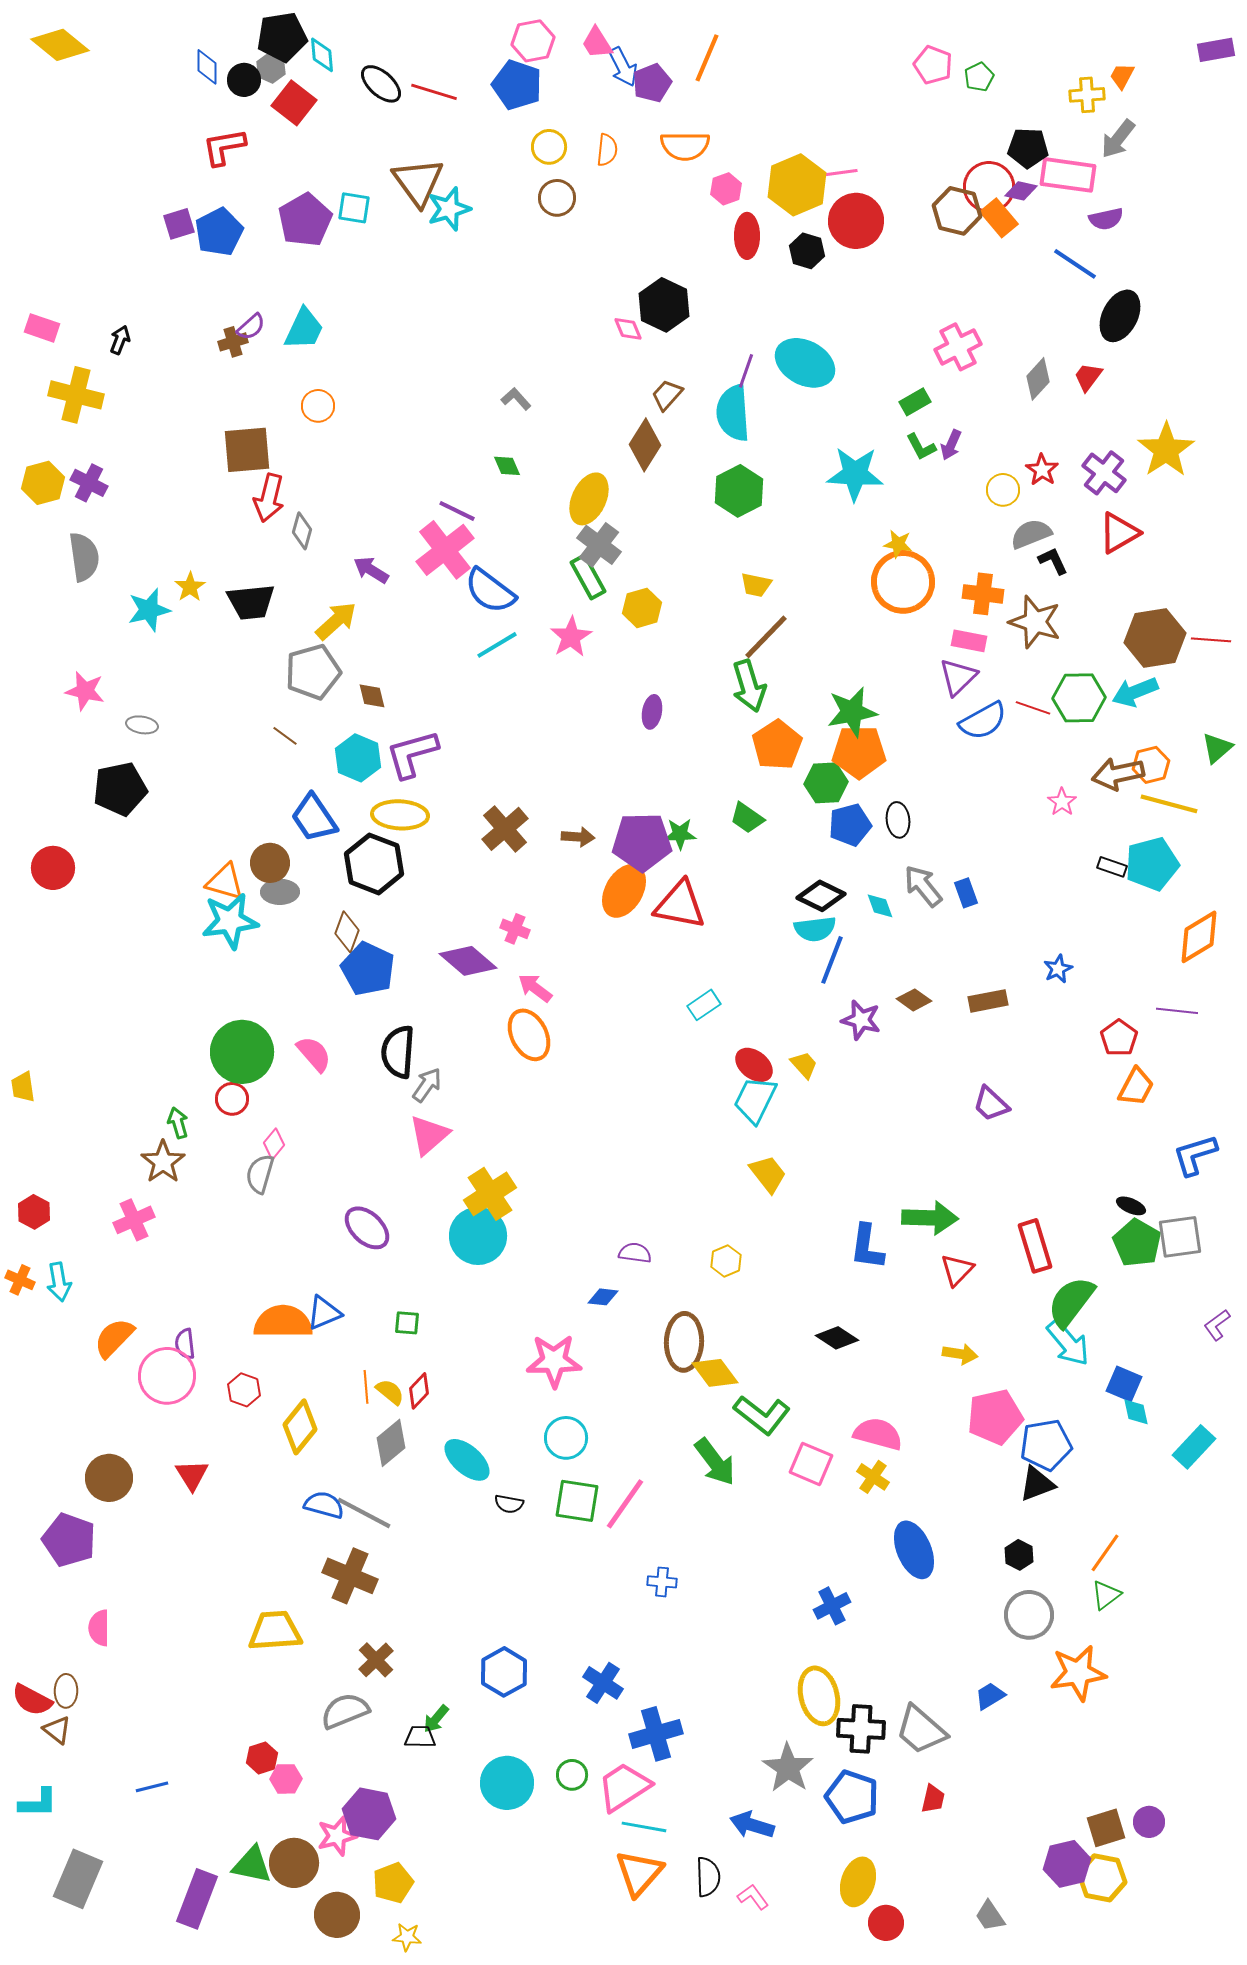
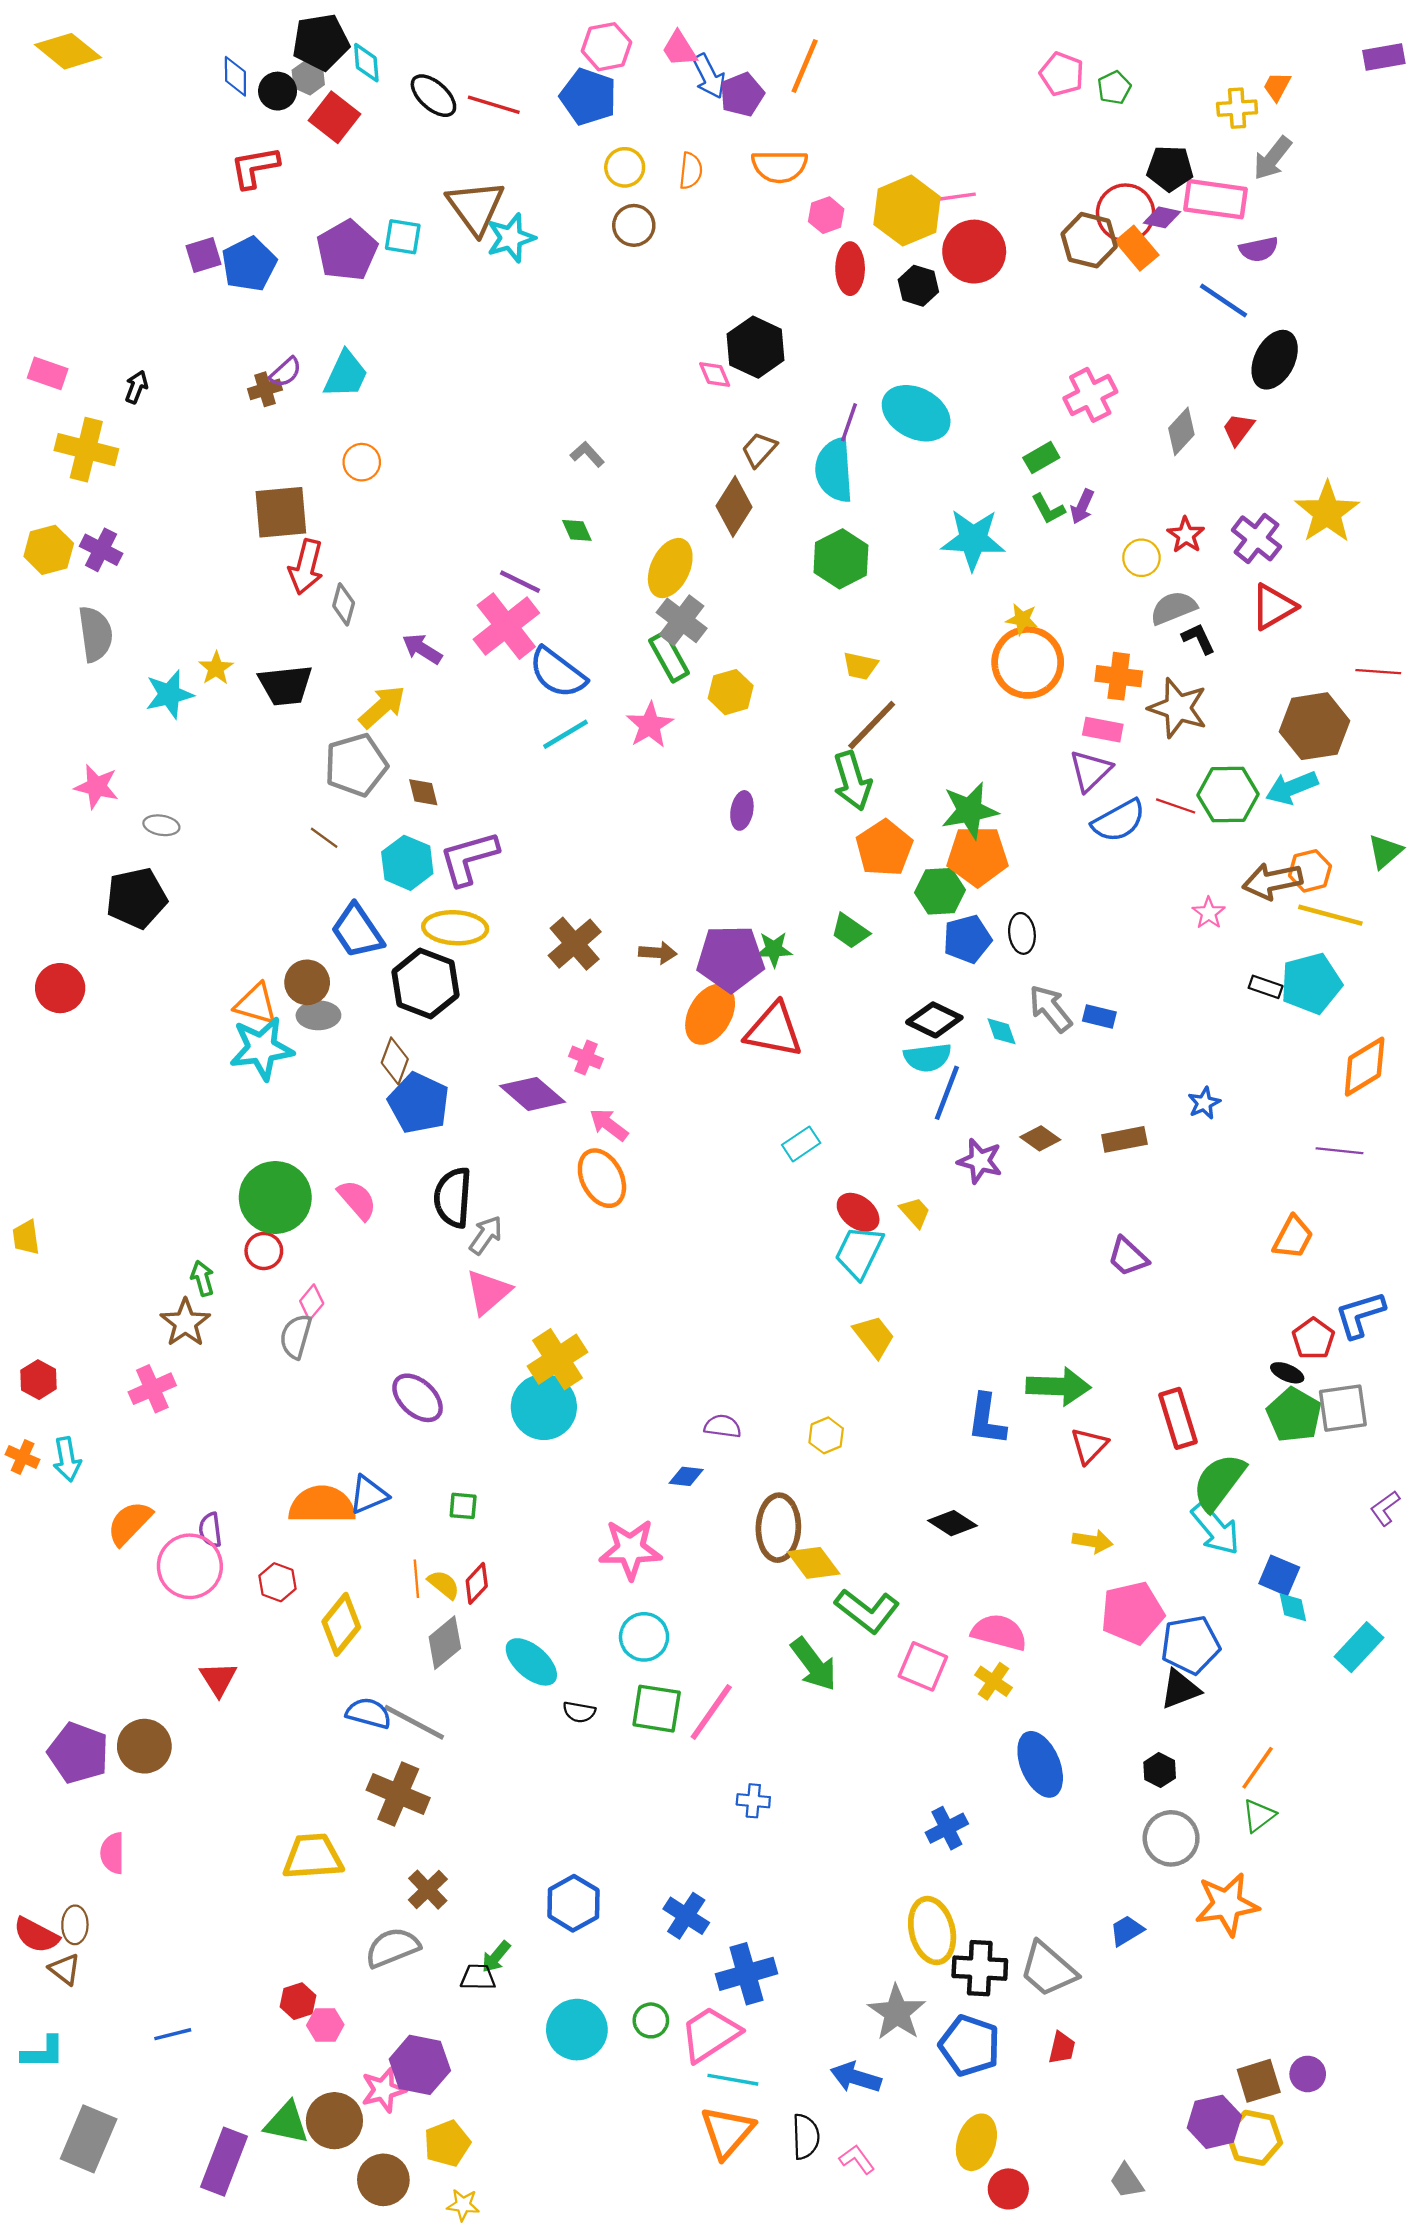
red line: (1211, 640) -> (1378, 672), moved
blue rectangle: (966, 893) -> (1099, 1016), turned -56
red pentagon: (1119, 1038) -> (1313, 1339), moved
brown circle: (109, 1478) -> (144, 1746), moved

